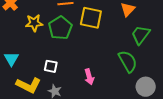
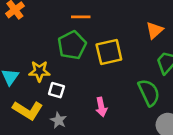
yellow square: (91, 18) -> (109, 52), moved, turned -30
yellow star: (34, 23) -> (39, 71), moved

